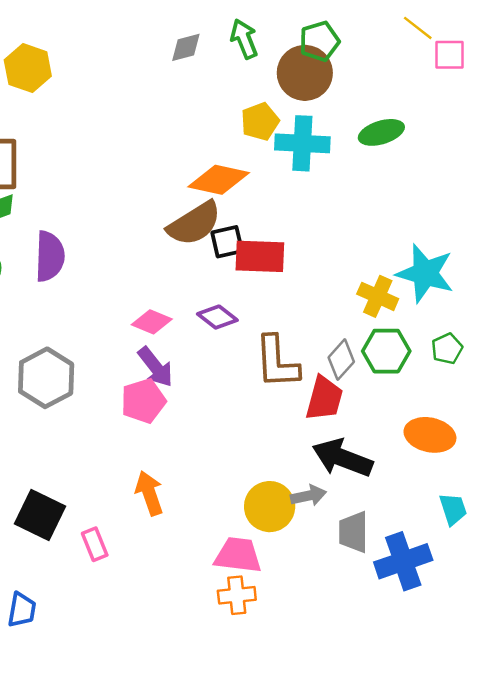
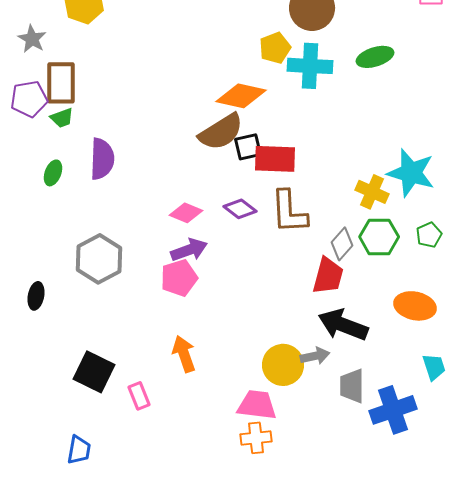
brown L-shape: (277, 362) -> (289, 212), moved
purple arrow: (155, 367) -> (189, 250), turned -72

